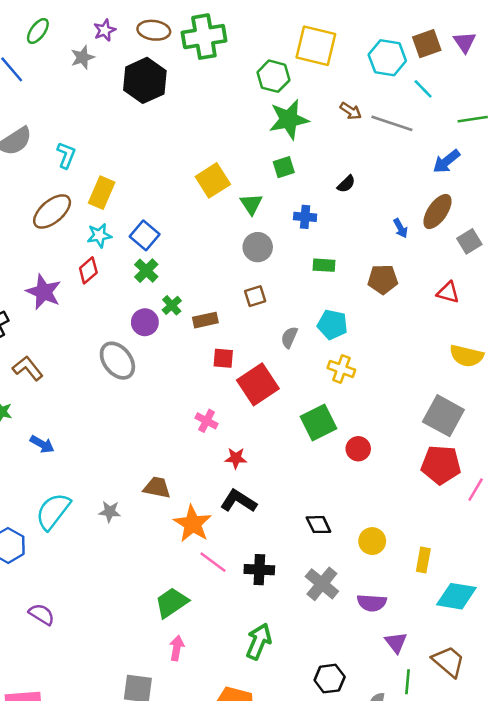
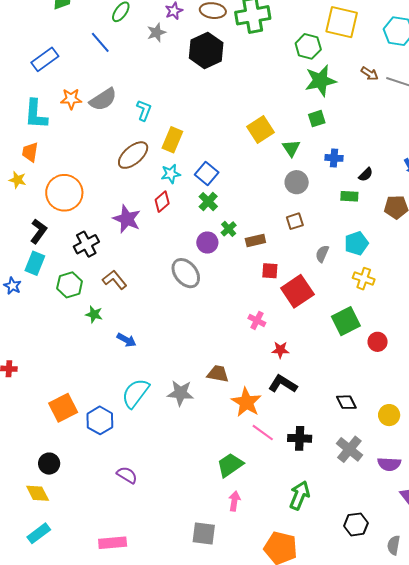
black semicircle: (346, 184) -> (366, 175), moved
cyan pentagon: (332, 325) -> (356, 243), turned -30
gray star: (110, 512) -> (180, 393), size x1.5

